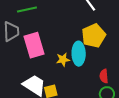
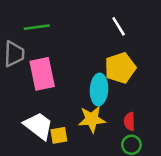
yellow star: (63, 59) -> (92, 119), moved, size x1.5

